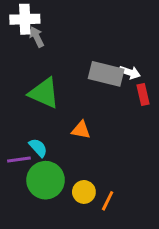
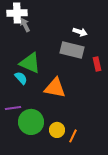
white arrow: (130, 72) -> (80, 32), moved
orange triangle: (81, 130) -> (55, 88), size x1.6
cyan semicircle: (38, 148) -> (21, 78), moved

